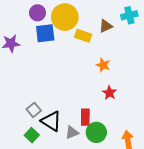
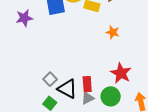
red star: (109, 93) -> (121, 73), moved, size x1.5
red rectangle: (85, 117) -> (87, 84), moved

